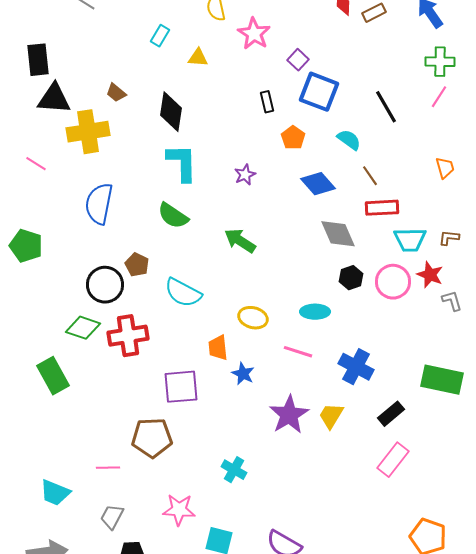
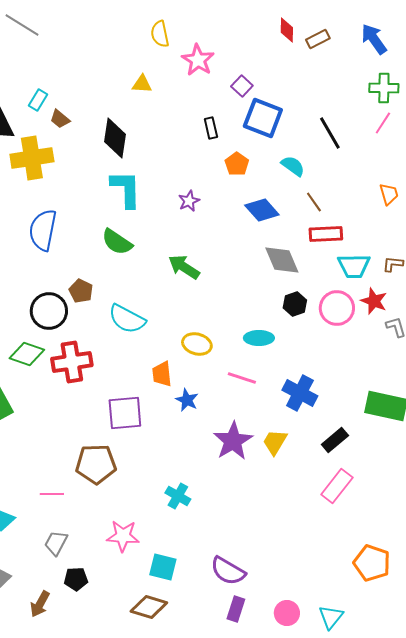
cyan rectangle: (160, 36) -> (38, 100), moved

